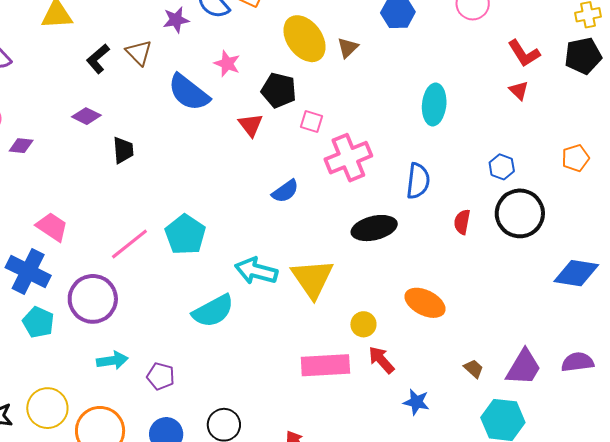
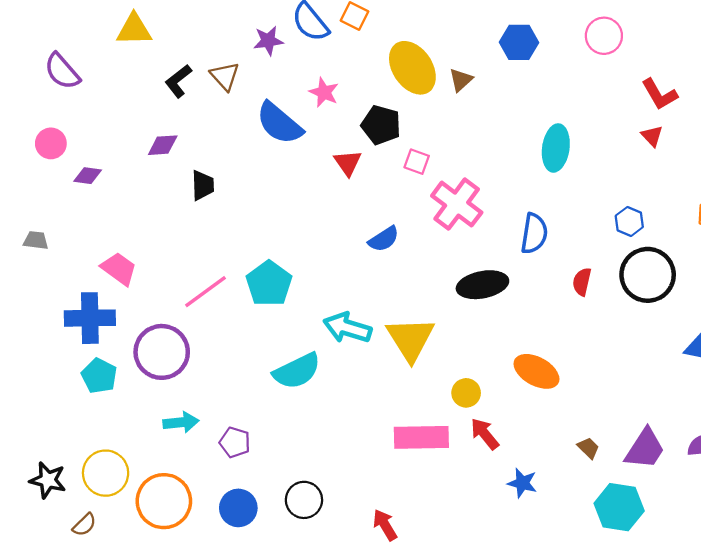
purple diamond: (86, 116) -> (163, 145), turned -32
pink cross: (348, 158) -> (457, 204), turned -33
blue cross: (28, 271) -> (90, 318), turned -30

